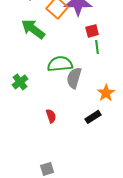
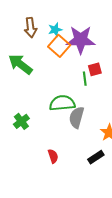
green arrow: (33, 29) -> (20, 64), moved
green line: (97, 47) -> (85, 79), moved

